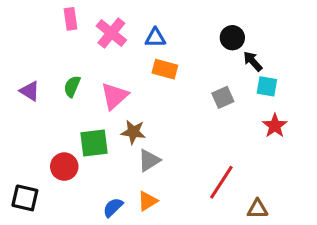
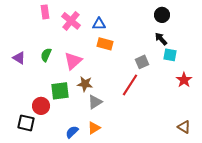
black circle: (232, 38) -> (162, 15), moved
red star: (275, 126) -> (184, 80), moved
red line: (221, 182) -> (130, 85), moved
black square: (25, 198) -> (26, 123), moved
brown triangle: (257, 209) -> (184, 127), moved, turned 32

